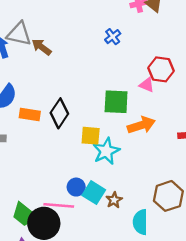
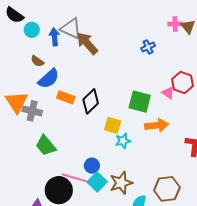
brown arrow: (41, 47) -> (87, 43), size x1.4
cyan star: (106, 151) -> (123, 141), size x0.7
cyan square: (94, 193) -> (97, 182), moved
brown star: (114, 200) -> (121, 183), size x1.6
green trapezoid: (24, 215) -> (46, 146), moved

